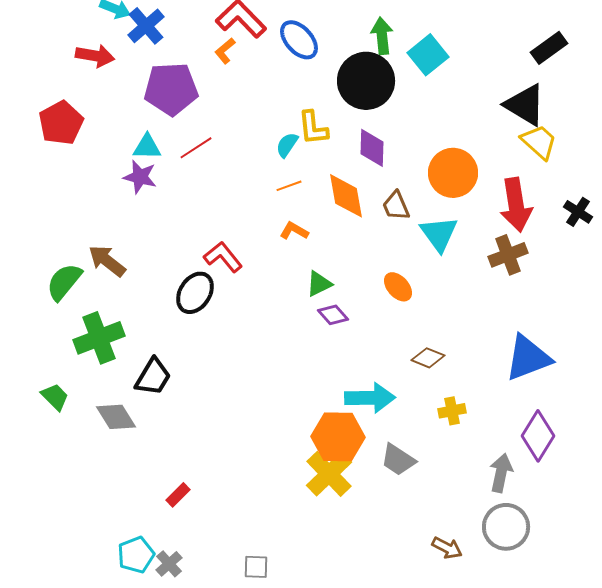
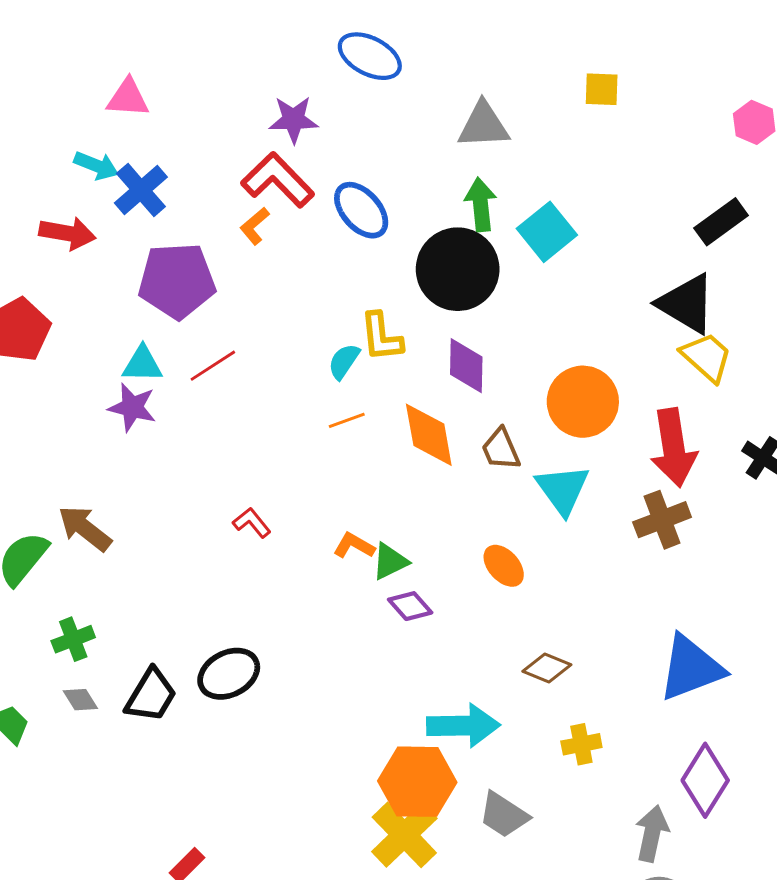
orange L-shape: (294, 231) -> (354, 546), moved
red L-shape: (223, 257) -> (252, 523), size x0.7
black ellipse: (195, 293) -> (229, 674), moved, turned 30
green cross: (99, 338) -> (73, 639), size x0.6
gray diamond: (116, 417) -> (80, 700), moved, size x0.6

